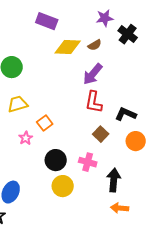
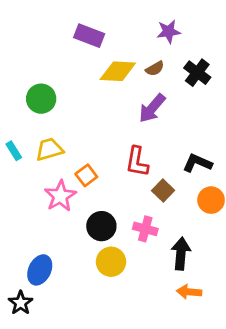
black cross: (128, 34) -> (197, 73), moved
red L-shape: (94, 102) -> (137, 162), moved
pink star: (26, 138) -> (60, 196), size x1.6

